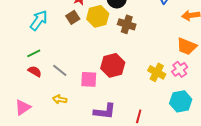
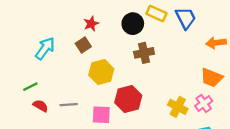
yellow hexagon: (98, 16) -> (101, 72), moved
brown cross: (127, 24) -> (144, 53), turned -30
green line: (34, 53) -> (30, 87), moved
gray line: (60, 70) -> (69, 105), turned -42

